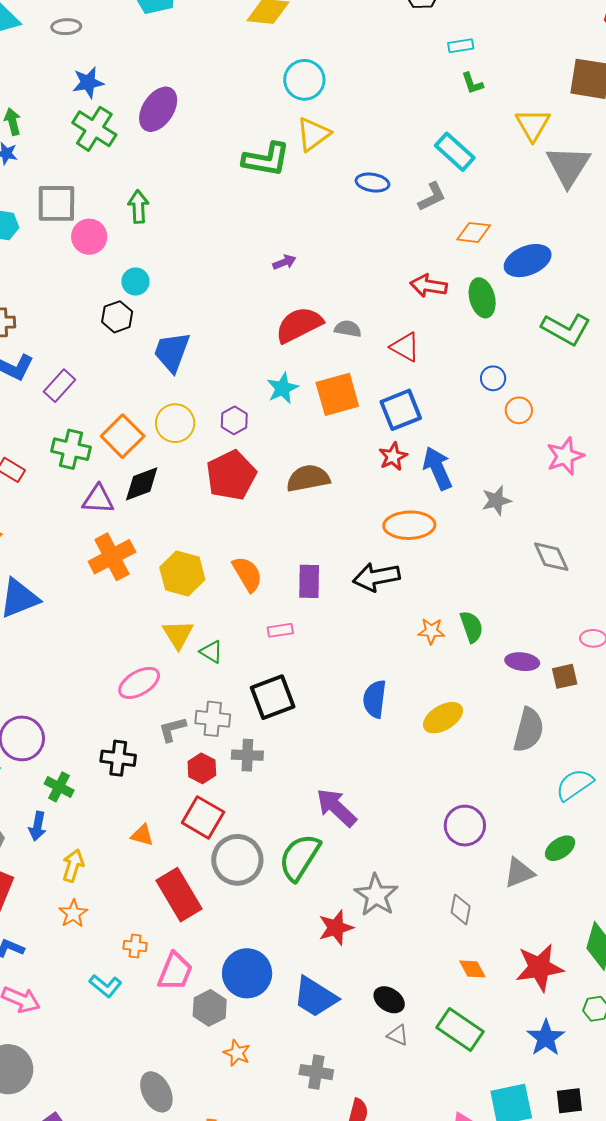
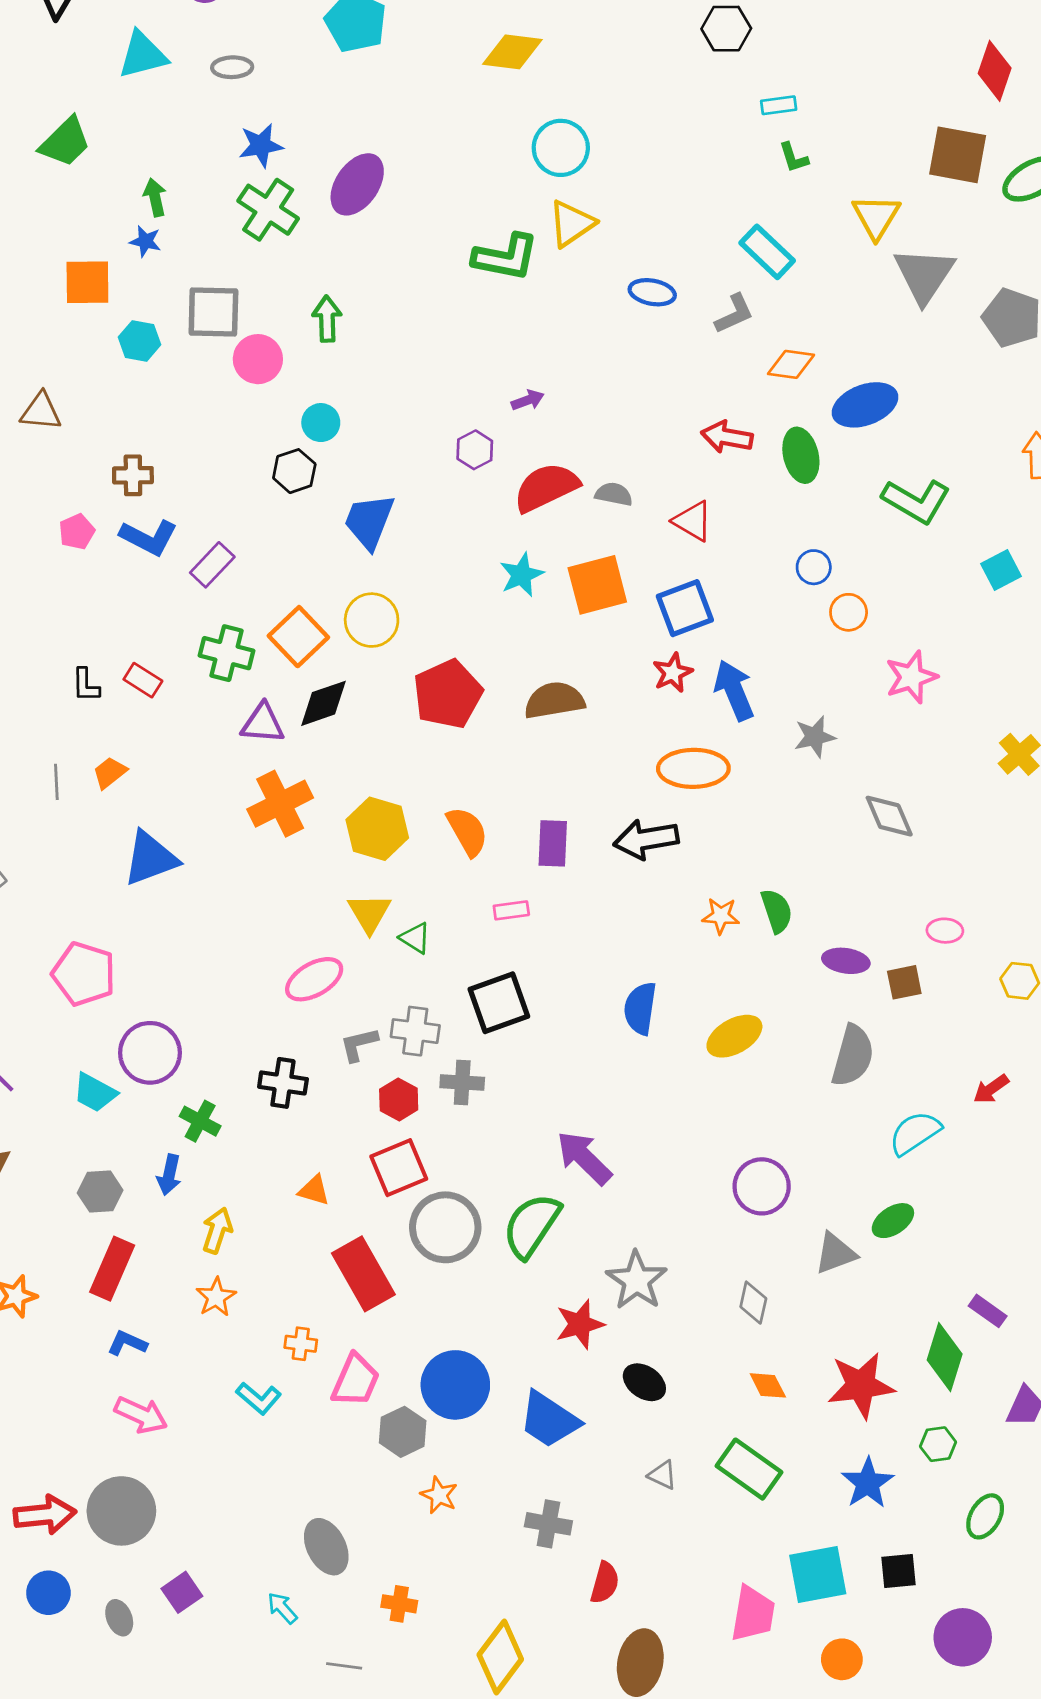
purple hexagon: (234, 420) -> (475, 450), moved
red square: (203, 817) -> (399, 1168), turned 36
black ellipse: (389, 1000) -> (644, 1382), moved

